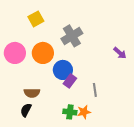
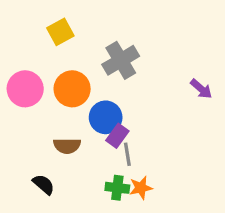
gray line: (95, 90) -> (127, 154), moved
brown semicircle: (32, 93) -> (67, 146), moved
black semicircle: (26, 110) -> (44, 184), turned 104

